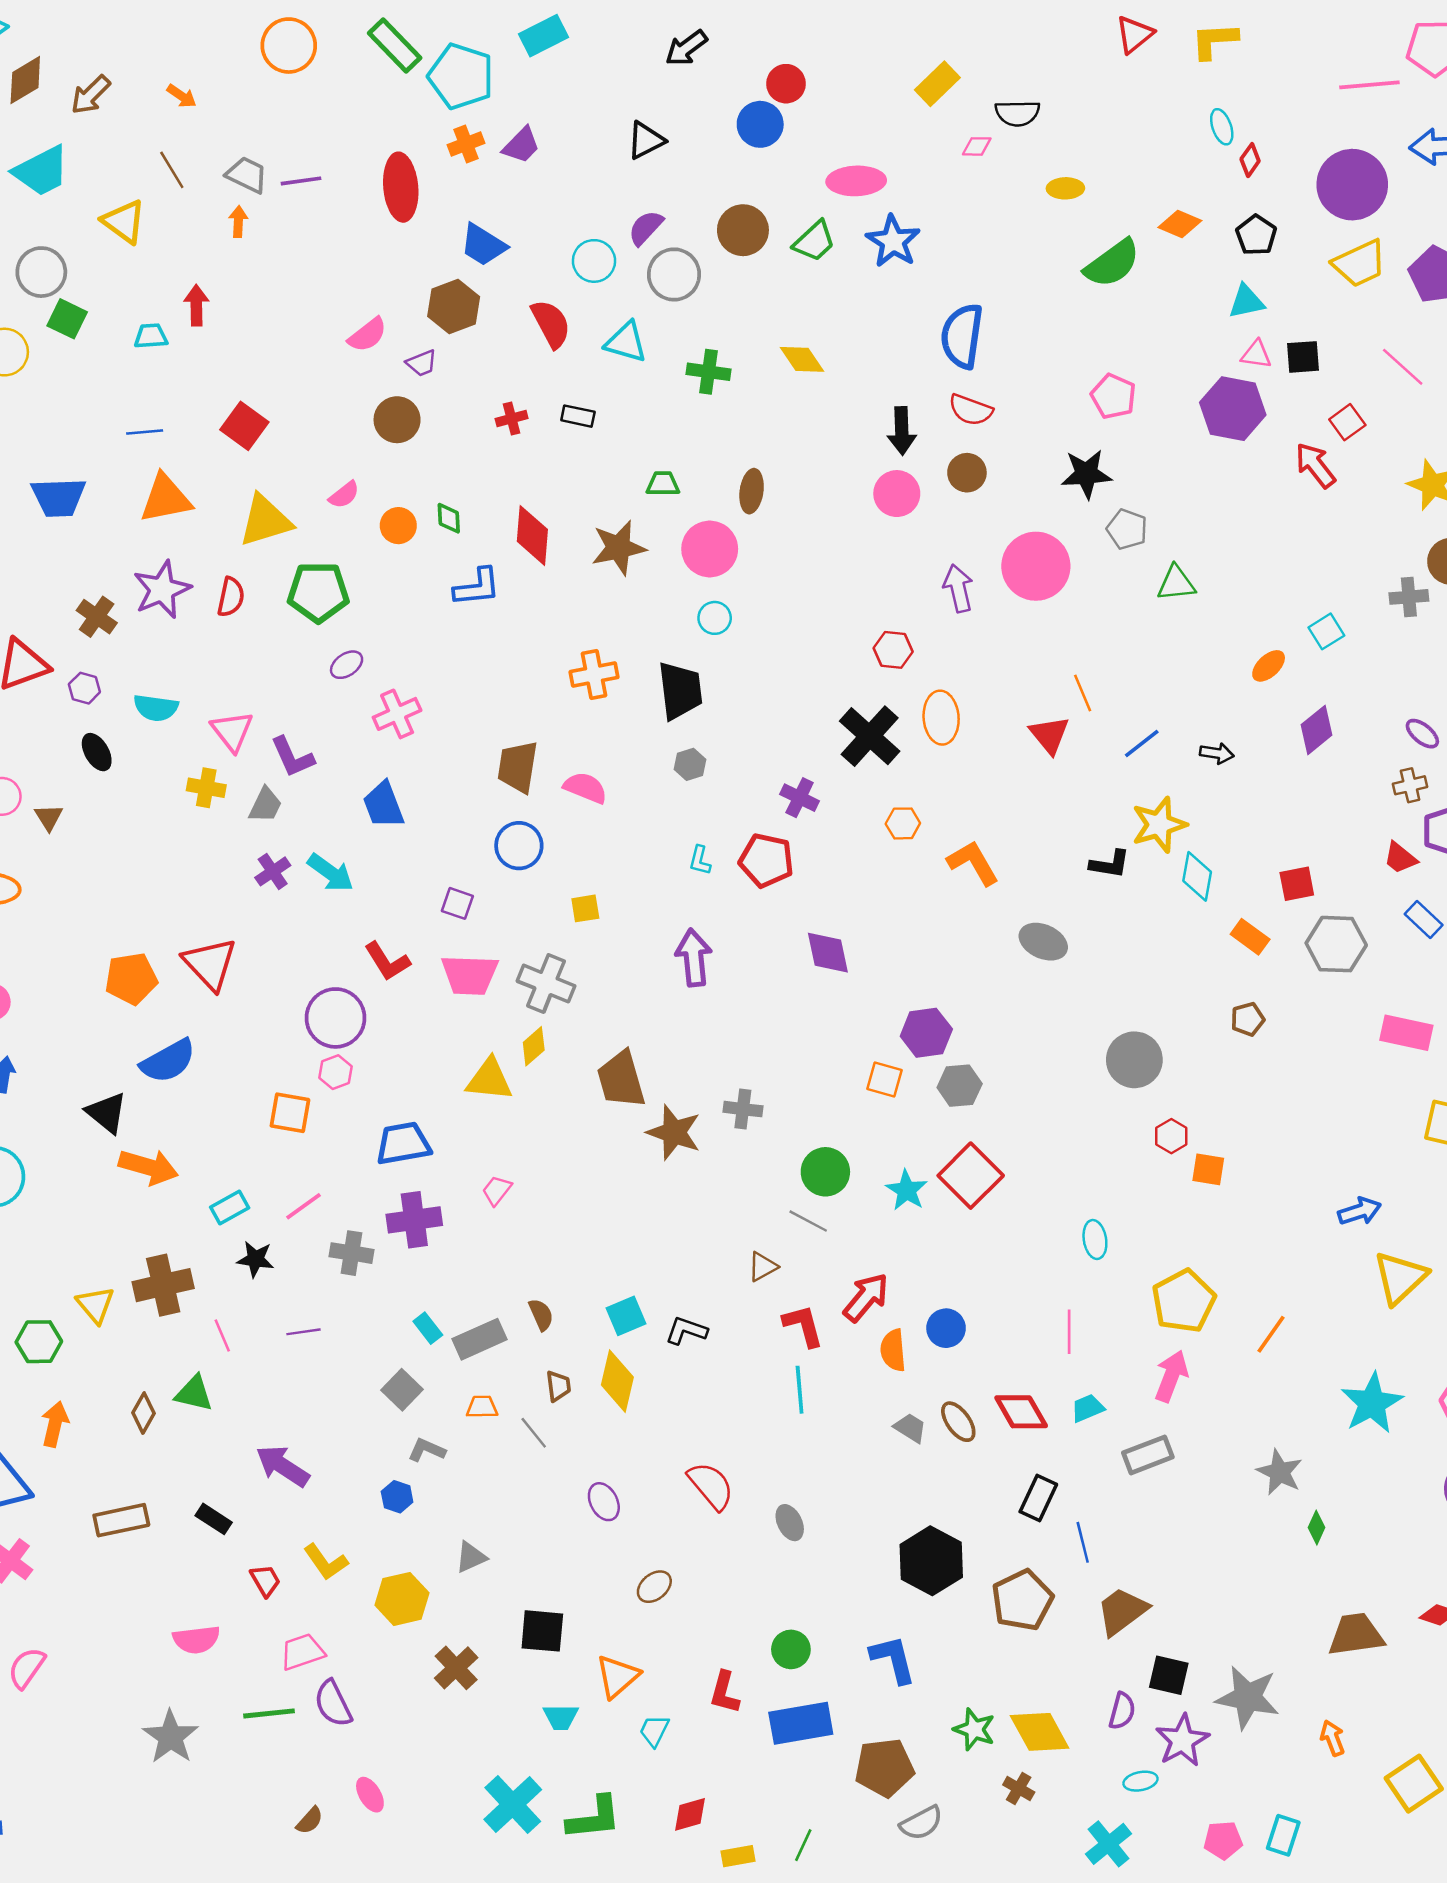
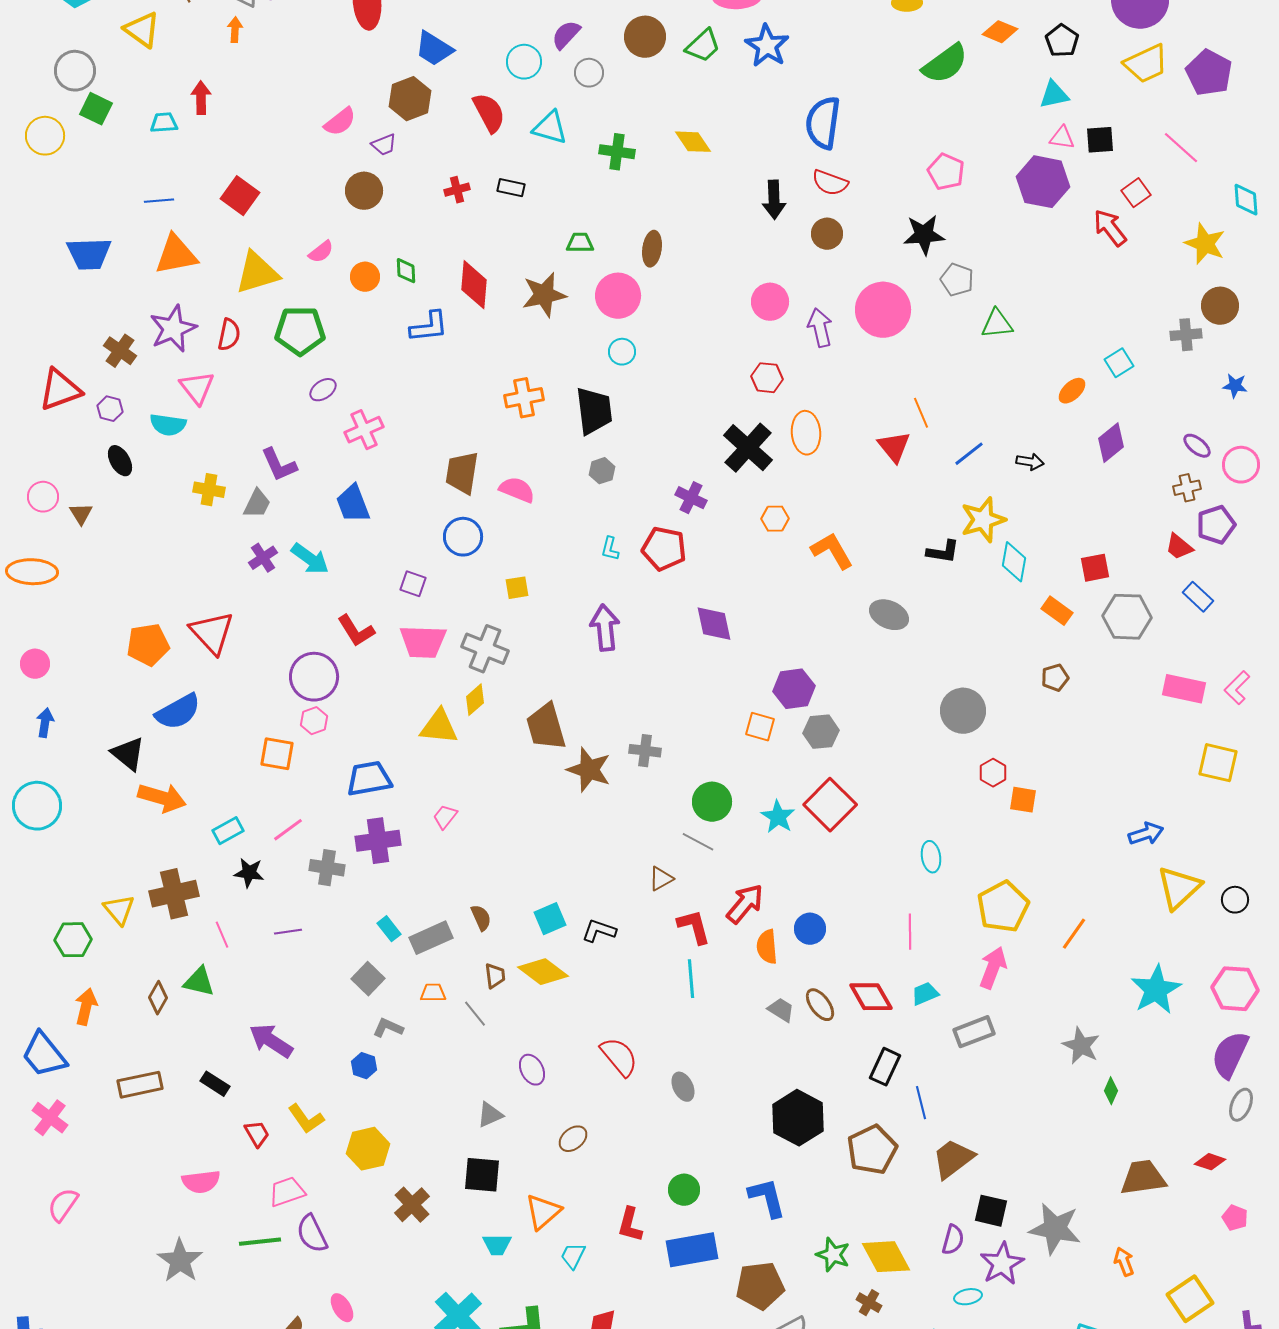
gray circle: (674, 274) -> (589, 73), size x0.7
pink circle: (897, 494) -> (770, 302), moved
pink triangle: (232, 731) -> (197, 388), moved
yellow diamond: (617, 1381) -> (543, 972), turned -66
gray triangle: (471, 1557) -> (490, 1115), moved

